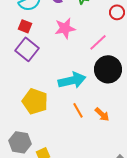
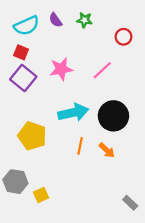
pink star: (65, 28) -> (61, 69), moved
black circle: (108, 69) -> (113, 116), moved
orange line: (78, 110) -> (80, 146), turned 42

